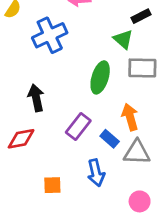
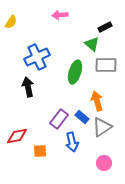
blue cross: (50, 35) -> (37, 57), moved
purple rectangle: (78, 126) -> (59, 119), moved
red diamond: (21, 139) -> (17, 136), moved
gray triangle: (137, 152) -> (102, 127), turned -35

